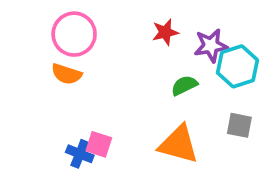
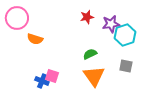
pink circle: (74, 34) -> (17, 18), moved
green semicircle: (184, 85) -> (90, 54), moved
orange triangle: (179, 144) -> (94, 76), turned 40

